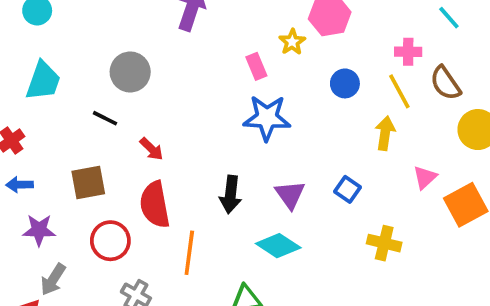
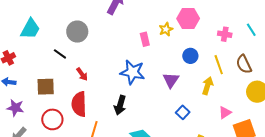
pink cross: (408, 52) -> (225, 34), moved
blue star: (267, 118) -> (132, 72), moved
purple triangle: (290, 195) -> (171, 80), moved

